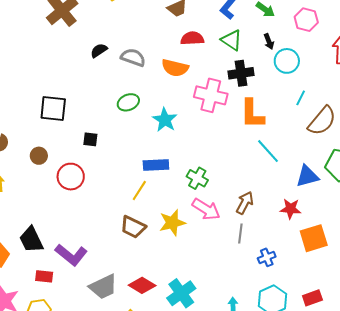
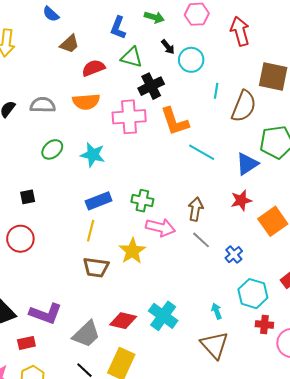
gray line: (240, 234) -> (201, 240), turned -36

